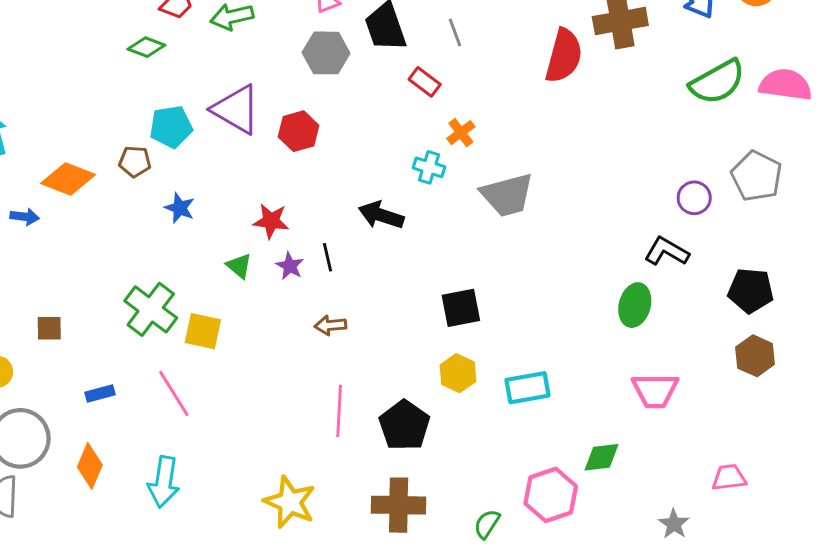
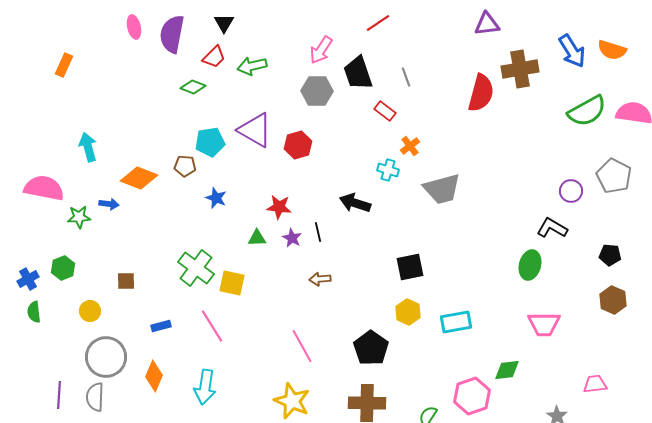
green triangle: (239, 266) -> (257, 238), turned -42
black pentagon: (751, 291) -> (610, 255), size x0.7
pink line: (339, 411) -> (302, 346), moved, turned -32

